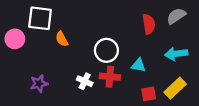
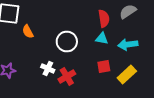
cyan triangle: (138, 65) -> (102, 38), moved
red cross: (110, 77) -> (67, 76), moved, turned -36
red square: (149, 94) -> (104, 66), moved

